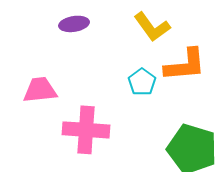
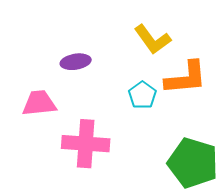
purple ellipse: (74, 24) -> (76, 62), moved

